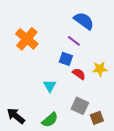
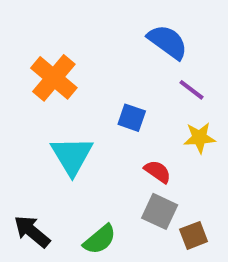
purple line: (74, 41) -> (192, 90), moved
red semicircle: (79, 74) -> (158, 172), moved
cyan triangle: (50, 86) -> (72, 156), moved, size x1.6

